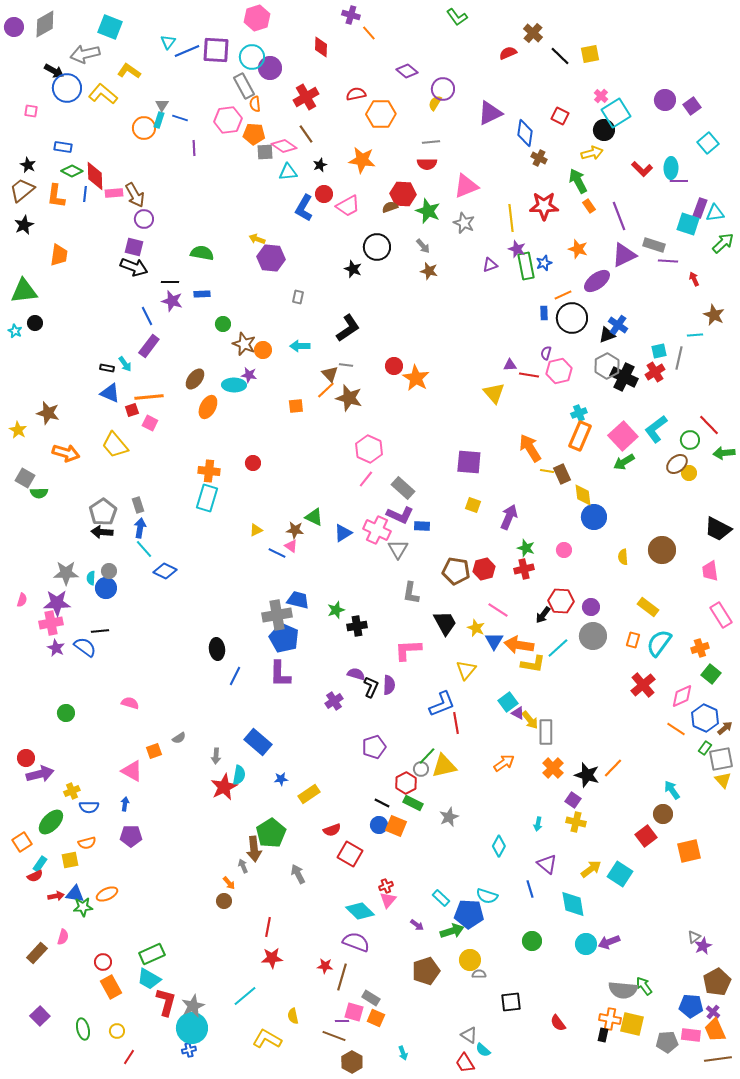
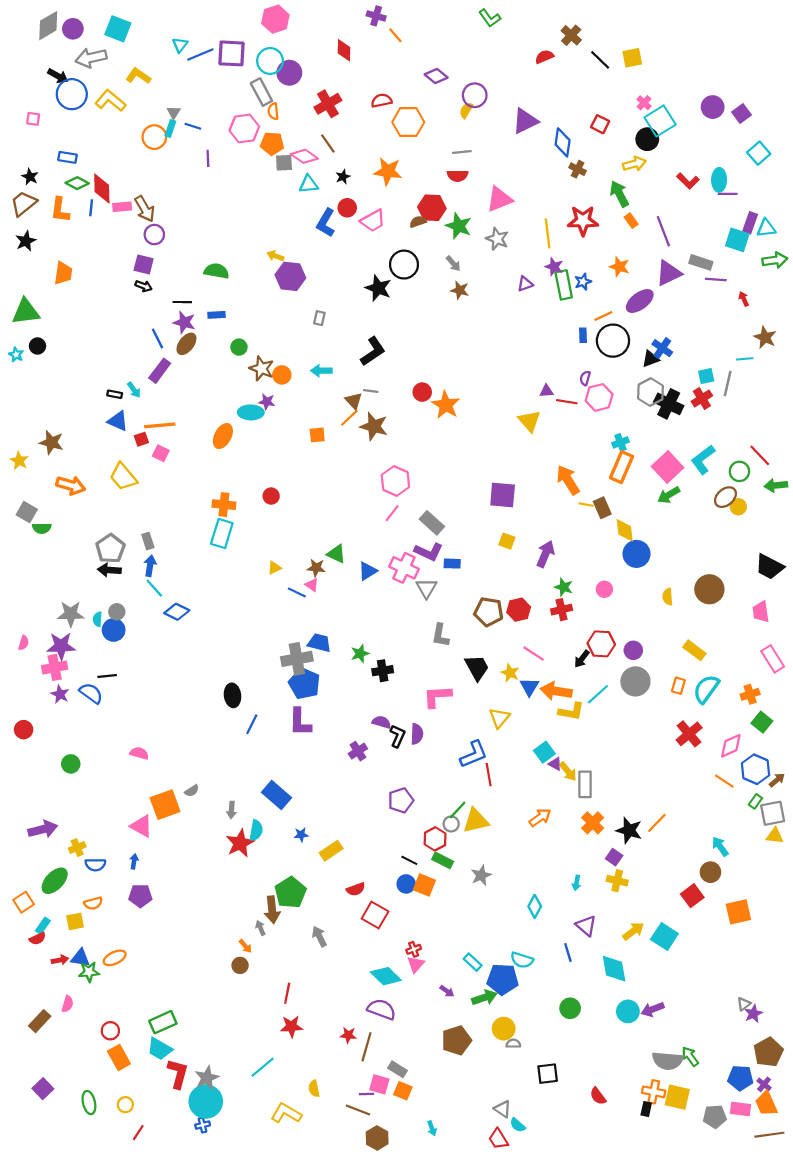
purple circle: (14, 27) -> (73, 29), moved
green arrow: (723, 243) -> (775, 260), turned 35
black arrow: (134, 267) -> (144, 286), size x0.6
black star: (353, 269) -> (378, 288), size x1.4
brown ellipse: (195, 379) -> (186, 344), moved
orange square: (154, 751) -> (165, 805), size x1.8
red circle: (26, 758) -> (24, 730), moved
yellow triangle: (723, 780) -> (775, 836), turned -42

